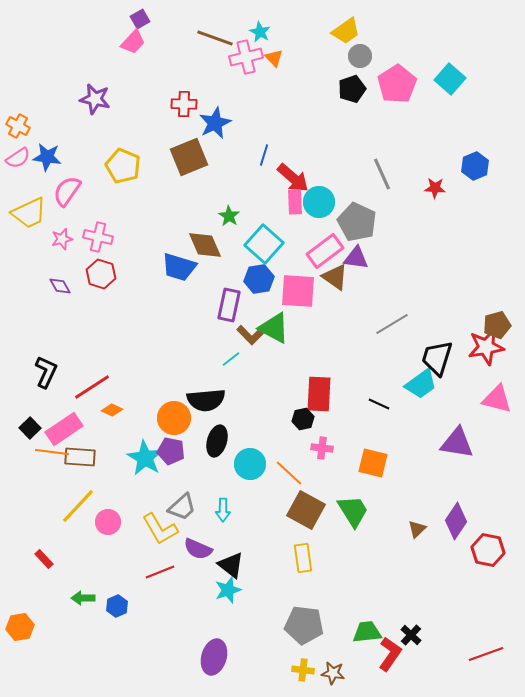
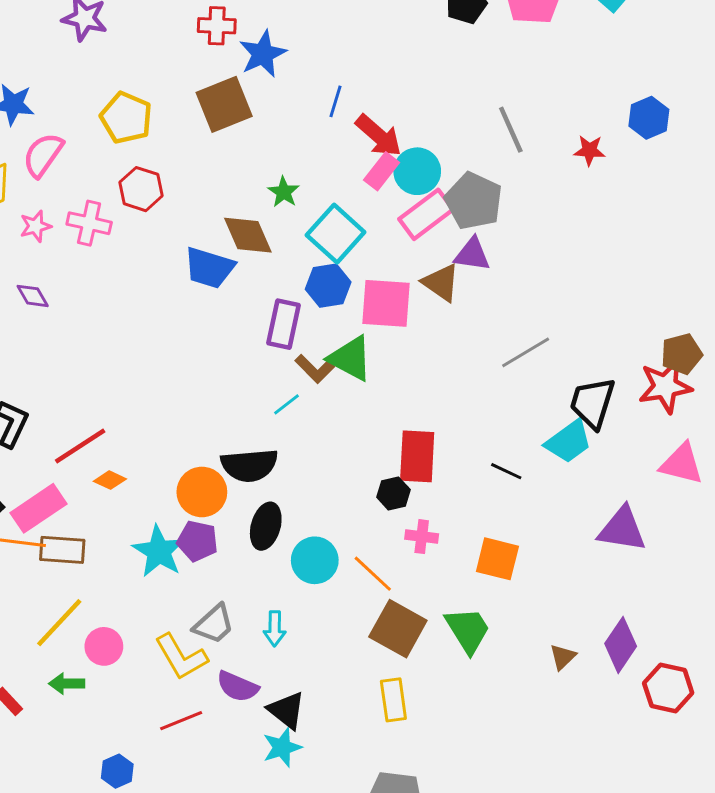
pink rectangle: (295, 202) -> (382, 171), turned 40
pink rectangle: (325, 251) -> (426, 214), moved
red hexagon: (101, 274) -> (141, 189), moved
green arrow: (83, 598) -> (67, 684), moved

